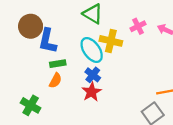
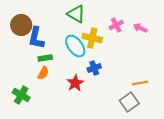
blue cross: (93, 75) -> (94, 68), moved, turned 32

